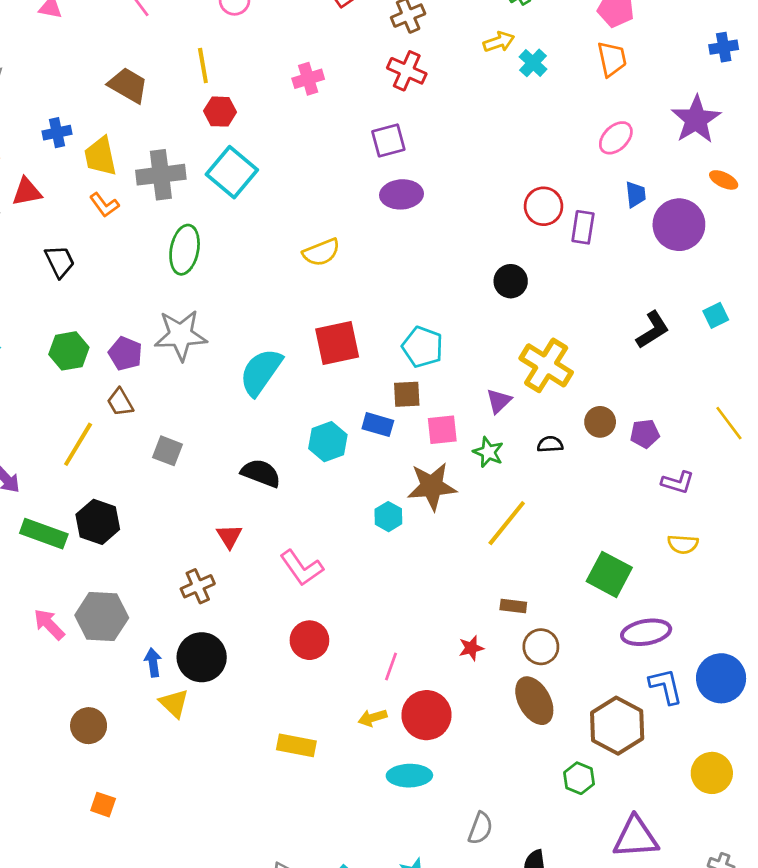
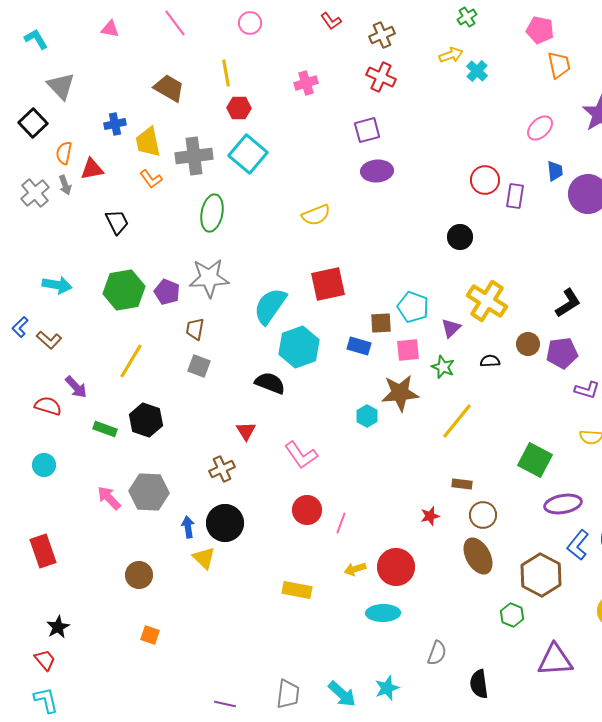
orange trapezoid: (612, 59) -> (559, 65), moved
black L-shape: (653, 330) -> (568, 303), moved
cyan pentagon: (423, 347) -> (413, 307), moved
green hexagon: (69, 351) -> (124, 290), size x1.4
brown trapezoid: (120, 402) -> (195, 329), moved, turned 40
purple pentagon: (645, 434) -> (562, 353), size x1.4
cyan hexagon: (328, 442) -> (299, 347), moved, size x1.4
green rectangle: (44, 534) -> (105, 429), size x0.7
pink line: (391, 666) -> (341, 523), moved
blue L-shape: (666, 686) -> (578, 545), turned -128

